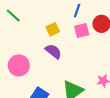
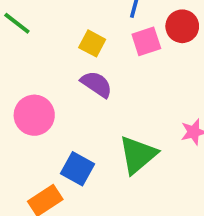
yellow square: (53, 29) -> (92, 43), turned -32

